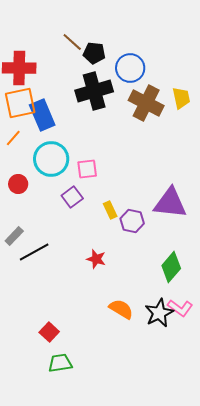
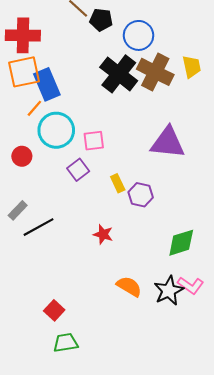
black cross: (94, 91) -> (119, 74), moved, turned -36
orange line: (13, 138) -> (34, 108), moved
purple triangle: (170, 203) -> (168, 143), moved
green diamond: (171, 267) -> (181, 243), turned 32

